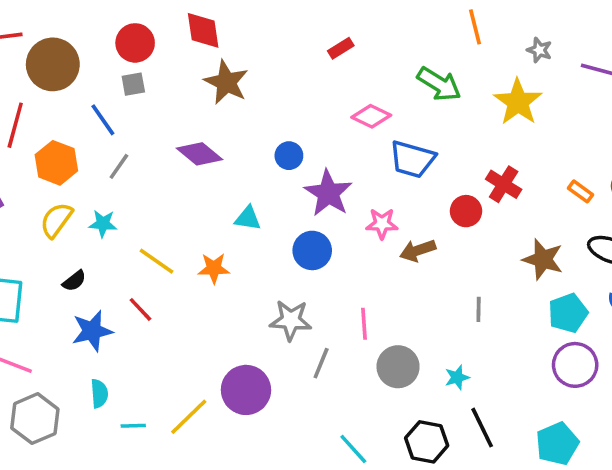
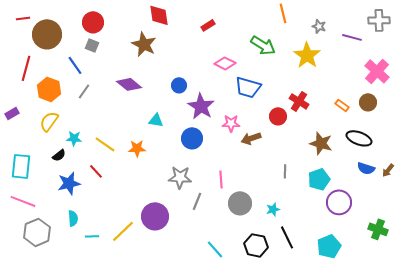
red diamond: (203, 30) -> (159, 15), moved
gray square: (133, 84) -> (92, 45), turned 32
cyan star: (103, 224) -> (74, 138), moved
cyan pentagon: (568, 313) -> (319, 179), moved

